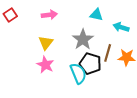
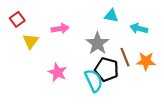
pink arrow: (49, 15) -> (60, 29), moved
yellow triangle: (46, 43) -> (31, 41), moved
brown line: (108, 53) -> (125, 57), turned -36

